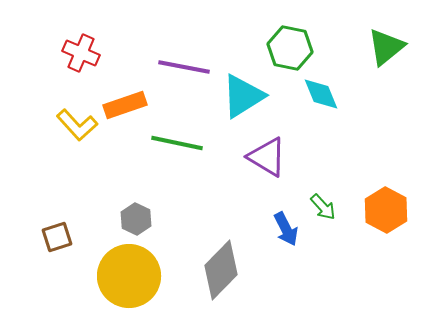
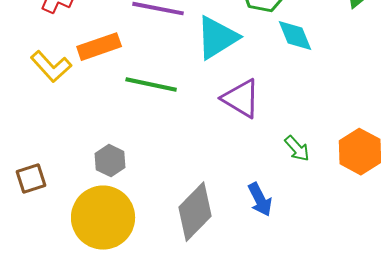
blue arrow: (286, 229) -> (260, 200), moved

